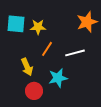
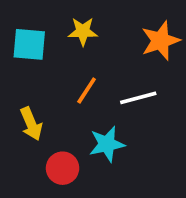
yellow star: (38, 27) -> (83, 31), moved
yellow arrow: (27, 67) -> (31, 124), moved

